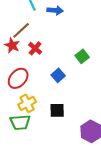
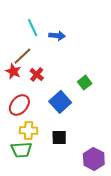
blue square: (58, 75) -> (60, 102), size x1.5
yellow cross: (27, 103) -> (29, 130), turned 30

